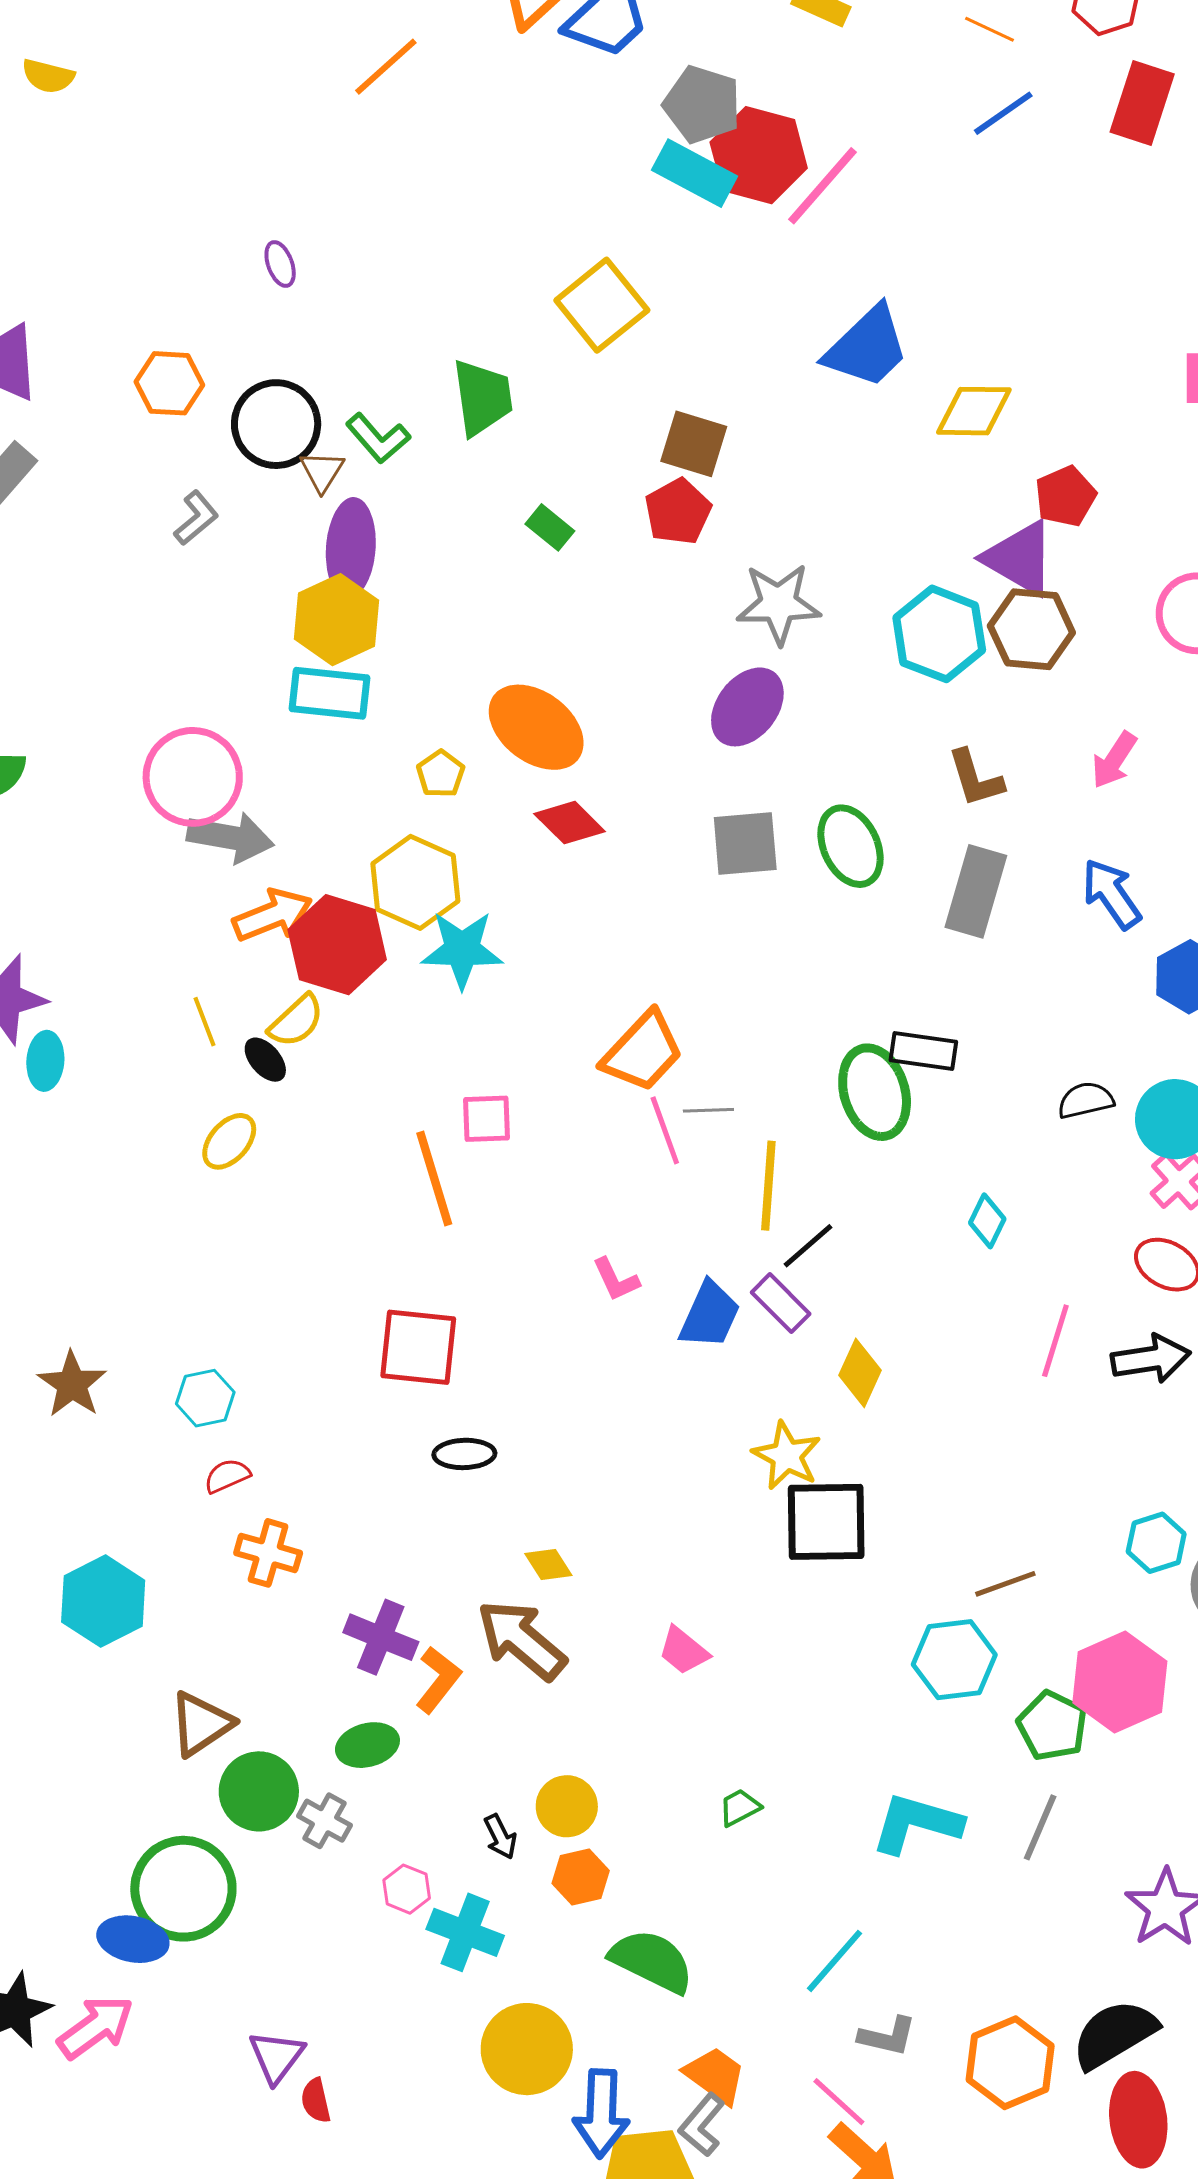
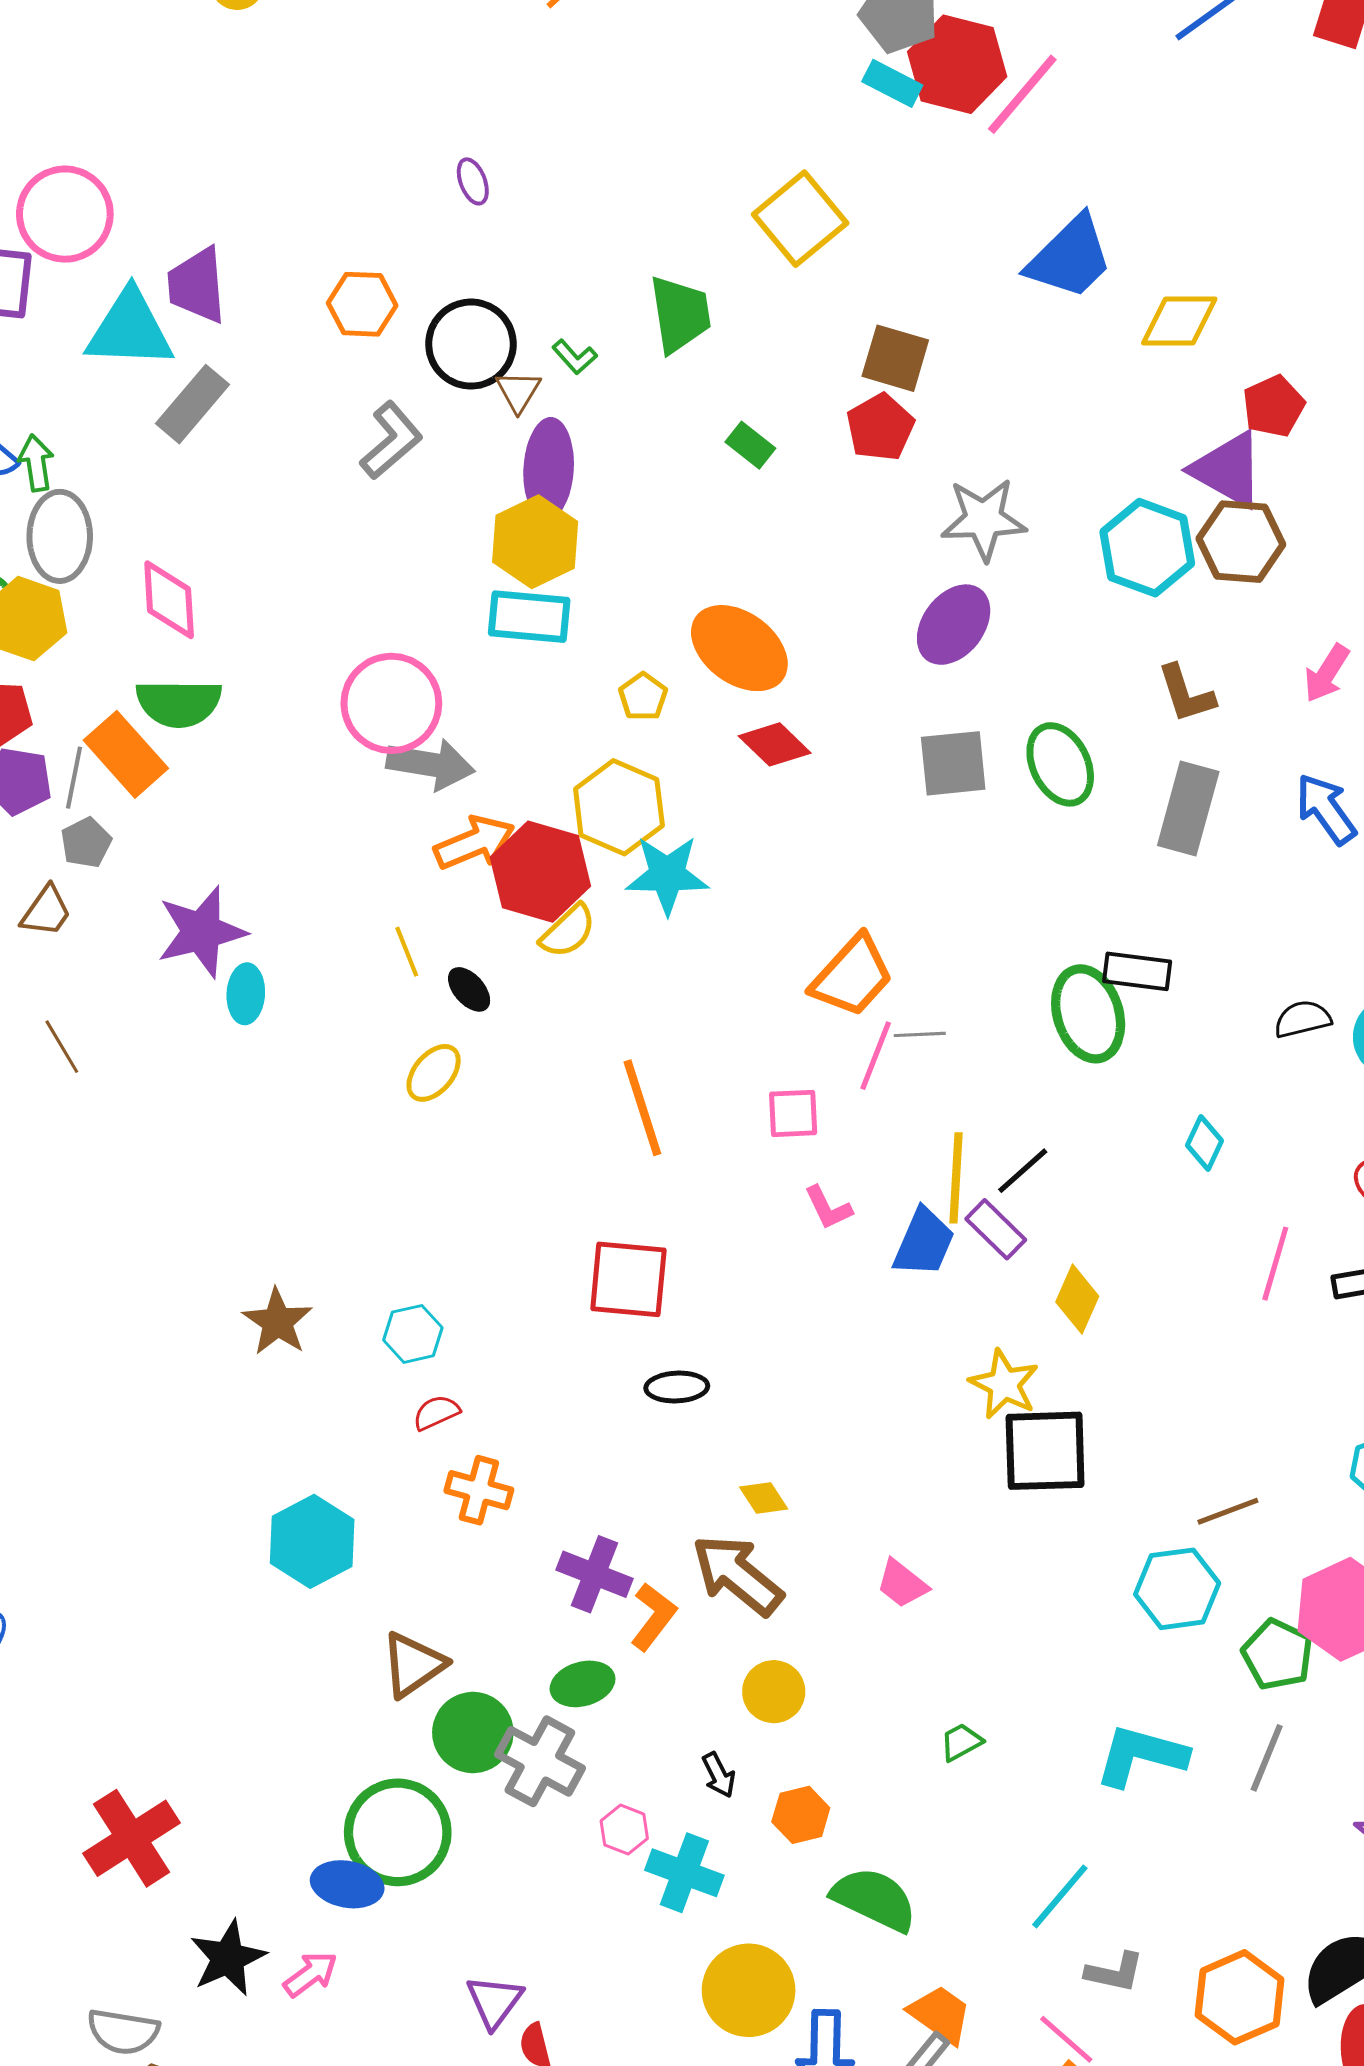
cyan rectangle: (695, 173) -> (892, 83), size x0.7
green L-shape: (378, 438) -> (575, 357), size x0.7
gray L-shape: (196, 518) -> (391, 440), size x1.4
yellow semicircle: (296, 1021) -> (568, 931), moved
pink square: (487, 1119) -> (793, 1113), moved
pink line: (665, 1130) -> (876, 1056), turned 42
yellow line: (768, 1186) -> (956, 1178), moved
yellow circle: (567, 1806) -> (774, 1692), moved
gray cross: (324, 1821) -> (540, 1761), size x1.6
pink arrow: (96, 2027) -> (311, 1974), size x0.7

